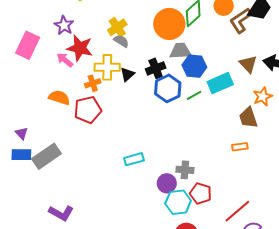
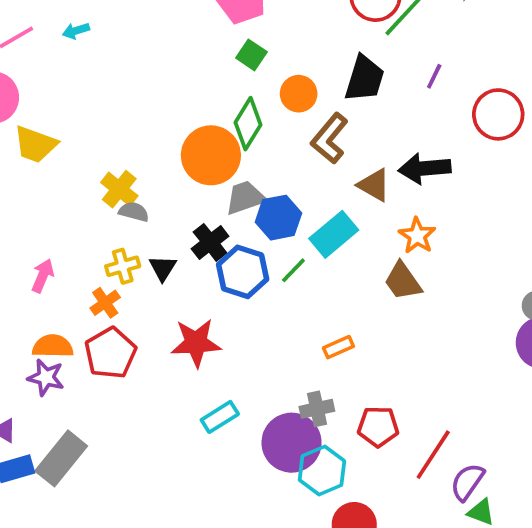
brown L-shape: (241, 20) -> (330, 138), moved
purple star: (64, 25) -> (46, 377), moved
red star: (80, 48) -> (196, 343), moved
pink arrow: (65, 60) -> (43, 276), turned 90
yellow cross: (107, 67) -> (123, 266), size x0.7
orange rectangle: (240, 147) -> (338, 347), moved
purple circle: (167, 183) -> (292, 443), size x1.6
red pentagon: (201, 193) -> (378, 427), moved

